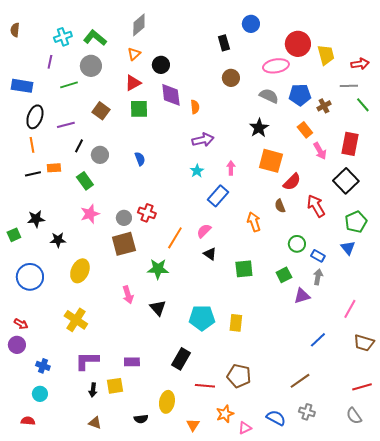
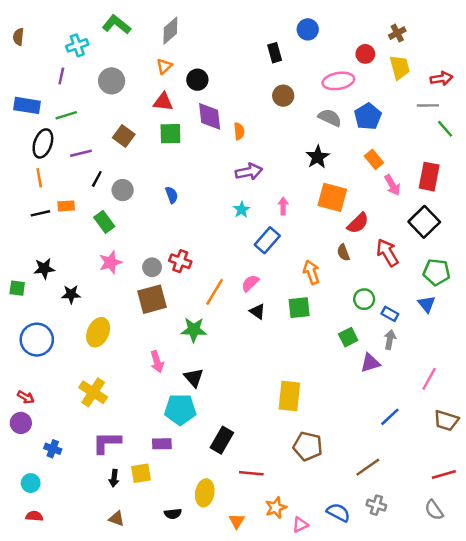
green L-shape: (95, 38) -> (116, 25), moved
red circle: (298, 44) -> (365, 54), size x0.6
red triangle: (133, 83) -> (163, 102), turned 36
green line: (69, 85) -> (66, 115), moved
blue pentagon: (300, 95) -> (368, 116), turned -30
brown cross: (324, 106) -> (397, 33), moved
green pentagon: (356, 222) -> (436, 272), turned 30
green square: (14, 235) -> (17, 288), turned 32
green square: (244, 269) -> (299, 308), moved
cyan pentagon: (202, 318) -> (180, 409), moved
yellow rectangle: (236, 323) -> (289, 396), size x1.4
brown pentagon: (239, 376) -> (308, 446), moved
cyan circle: (40, 394) -> (31, 483), moved

